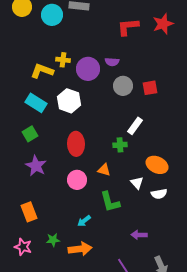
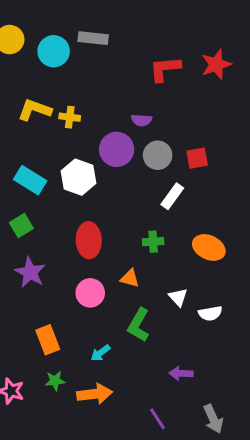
purple circle: (88, 69) -> (117, 149), moved
yellow L-shape: (42, 71) -> (35, 110), moved
white rectangle: (135, 126) -> (172, 196), moved
orange ellipse: (157, 165) -> (209, 247), moved
green L-shape: (110, 202) -> (139, 325), turned 45
orange rectangle: (29, 212) -> (48, 340), moved

